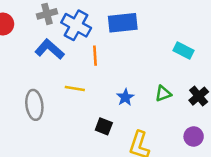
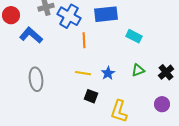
blue L-shape: (50, 49) -> (31, 35), moved
cyan rectangle: (183, 51) -> (134, 36), moved
yellow line: (75, 88) -> (83, 73), moved

